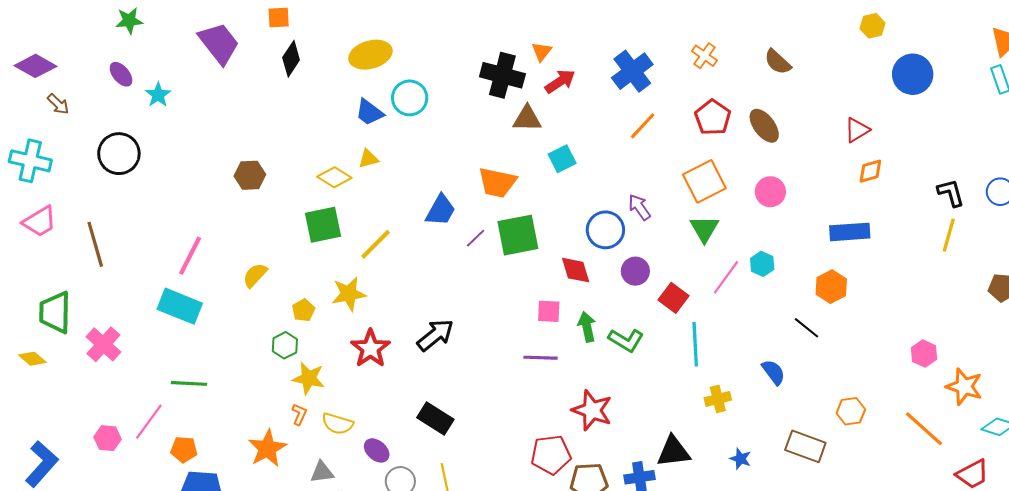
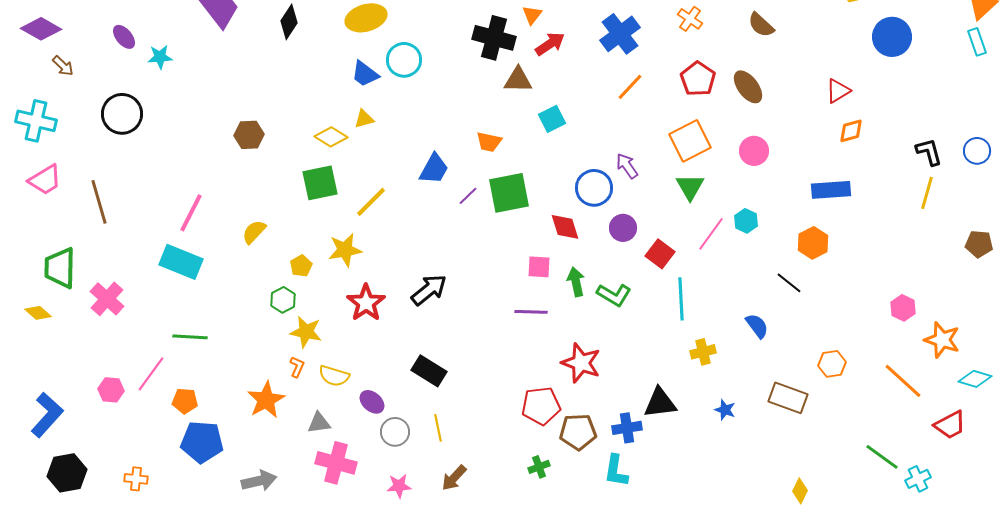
cyan star: (158, 95) -> (160, 57), turned 30
orange trapezoid: (497, 182) -> (489, 142), size x0.7

